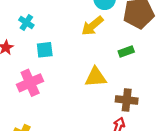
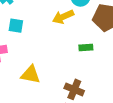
yellow triangle: (96, 77) -> (31, 75), moved

